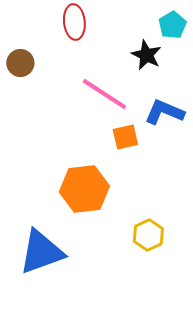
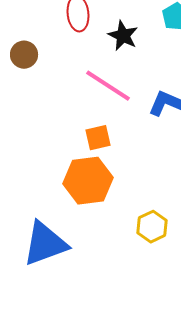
black star: (146, 55) -> (123, 36), moved
orange square: (125, 137) -> (98, 138), moved

